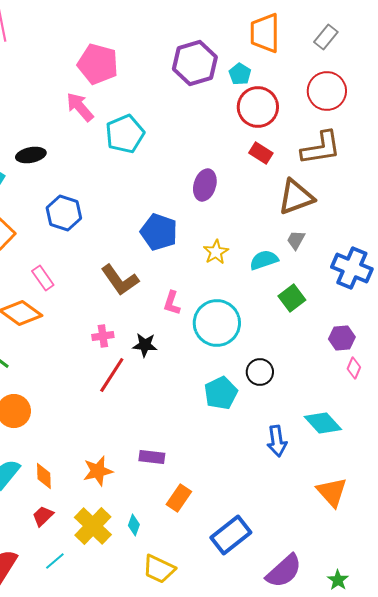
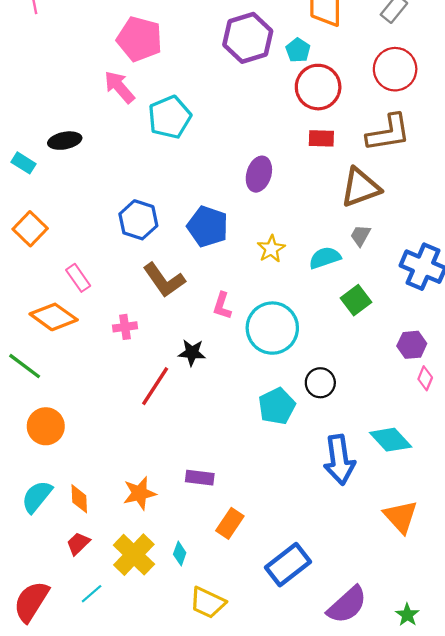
red rectangle: (261, 153) -> (321, 138), turned -30
blue hexagon: (64, 213) -> (138, 220), moved
pink cross: (103, 336) -> (125, 327), moved
blue arrow: (277, 441) -> (339, 460), size x1.4

